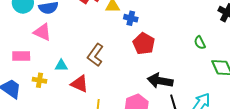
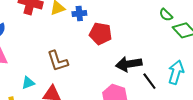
green semicircle: (200, 43) -> (166, 15), moved
brown L-shape: (95, 55) -> (58, 61), turned -35

